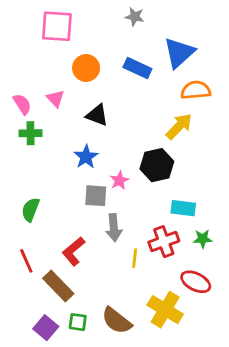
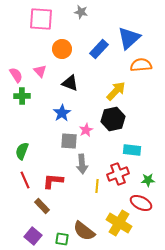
gray star: (135, 17) -> (81, 12), moved
blue rectangle: (137, 68) -> (99, 49), turned -72
yellow arrow: (179, 126) -> (116, 91), moved
green star: (203, 239) -> (148, 180), moved
red L-shape: (74, 251) -> (53, 181), turned 45
red line: (26, 261) -> (25, 180), moved
brown rectangle: (58, 286) -> (42, 206), size x0.7
green square: (78, 322) -> (62, 239), moved

